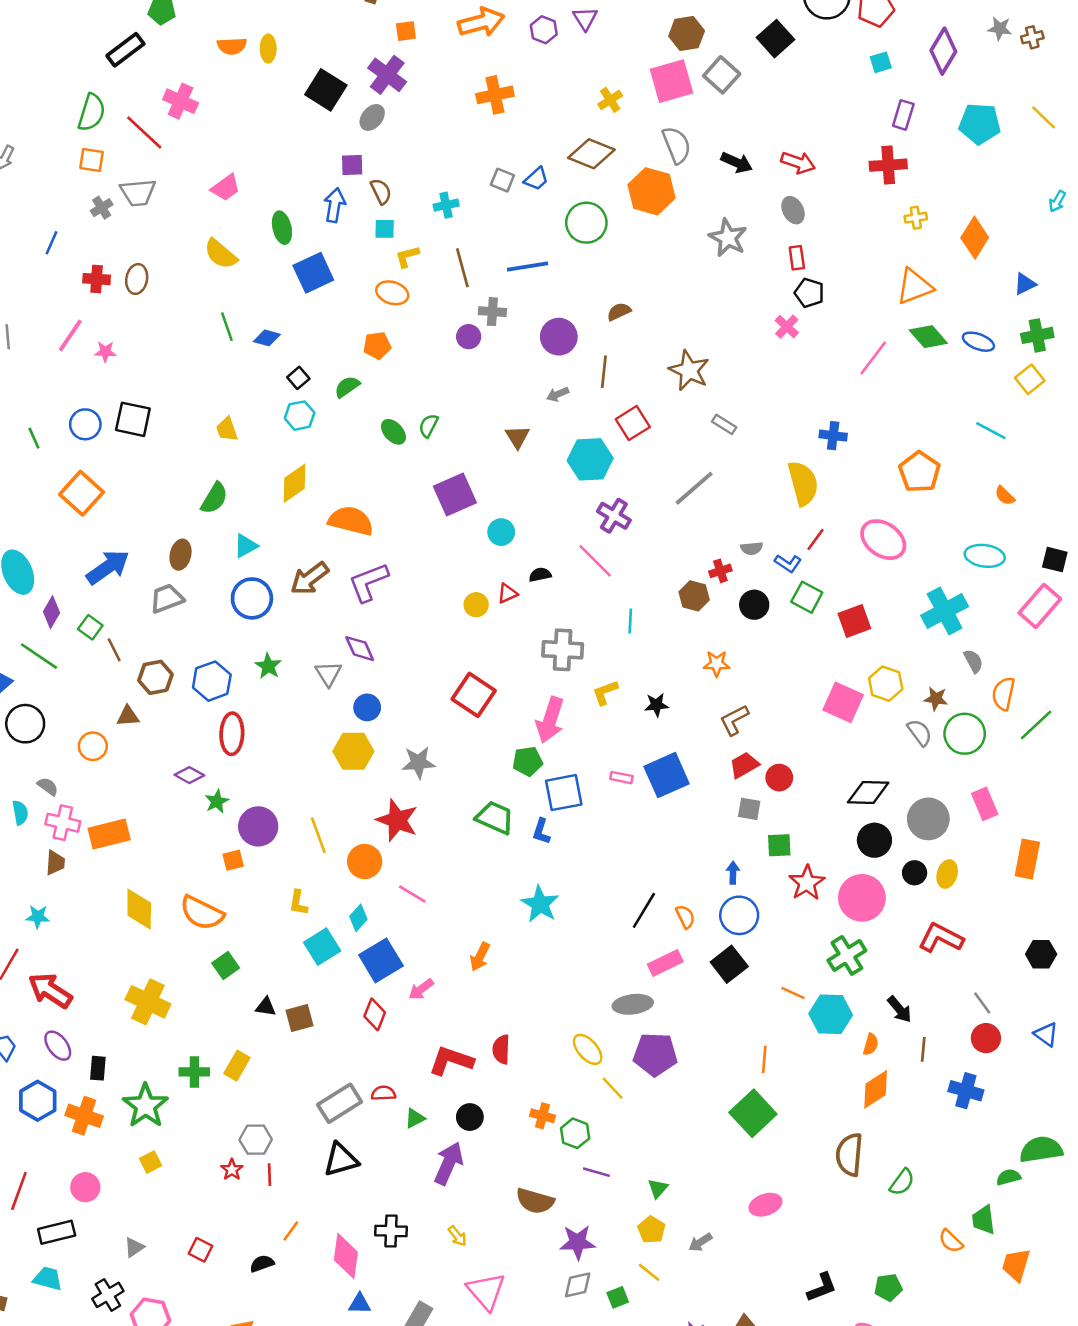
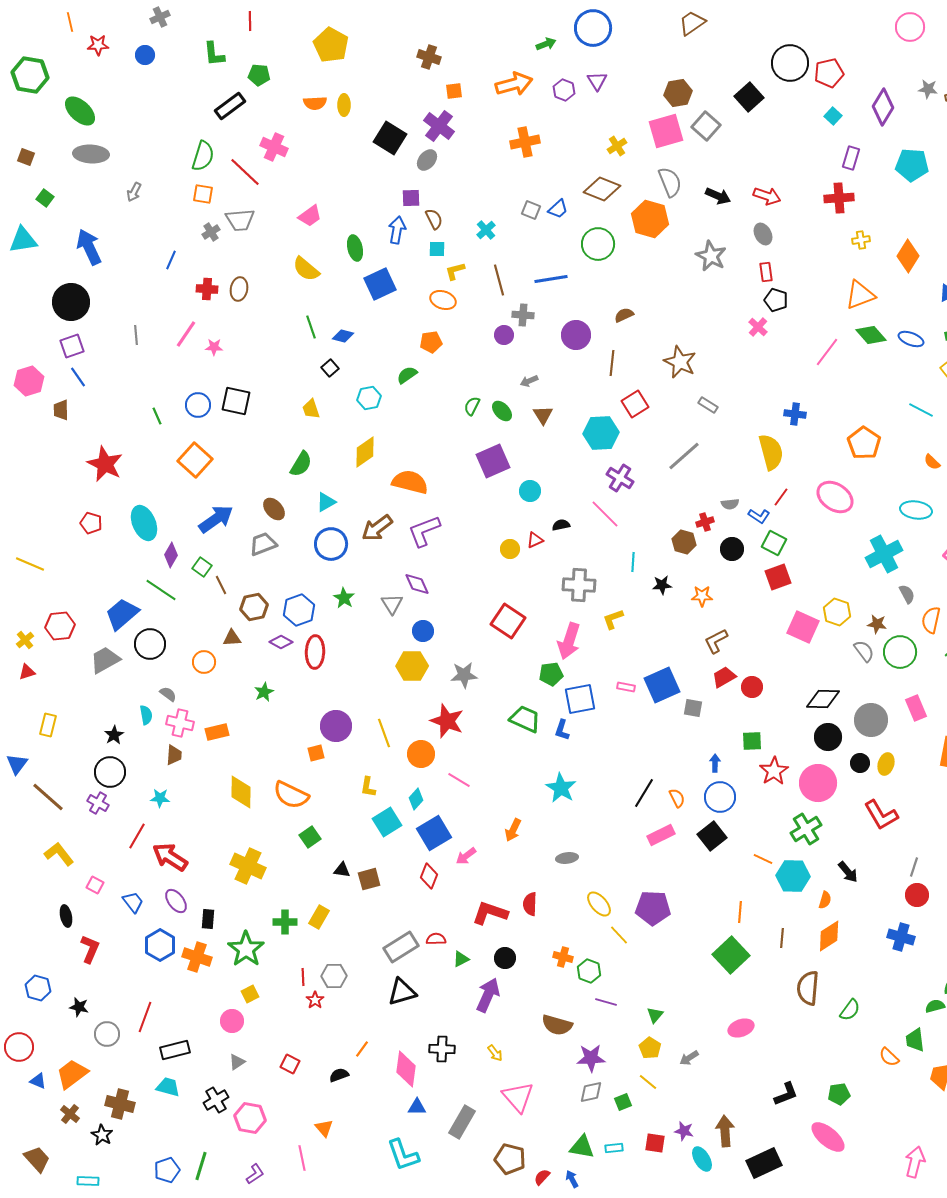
cyan square: (881, 62) -> (833, 116), turned -30
cyan cross: (446, 205) -> (486, 230), turned -30
black square: (298, 378) -> (330, 368), moved
gray arrow: (558, 394) -> (529, 381), moved
green ellipse: (393, 432) -> (502, 411), moved
brown ellipse: (181, 555) -> (274, 509), turned -55
red square: (854, 621) -> (778, 577), moved
black star: (657, 705) -> (662, 585), moved
purple diamond: (189, 775) -> (281, 642), moved
green star: (217, 801) -> (264, 692), moved
gray square: (749, 809) -> (693, 708), moved
orange rectangle: (109, 834) -> (217, 732), size x0.7
red L-shape: (941, 938) -> (881, 815), turned -147
gray line: (982, 1003) -> (914, 867), turned 54
gray ellipse: (633, 1004) -> (567, 858), moved, size x0.7
brown line: (923, 1049) -> (782, 938), moved
red line: (269, 1175) -> (303, 977), moved
pink circle: (85, 1187) -> (232, 1021), moved

